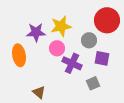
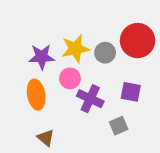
gray circle: (89, 40) -> (105, 53), moved
orange ellipse: (19, 55) -> (36, 95), moved

